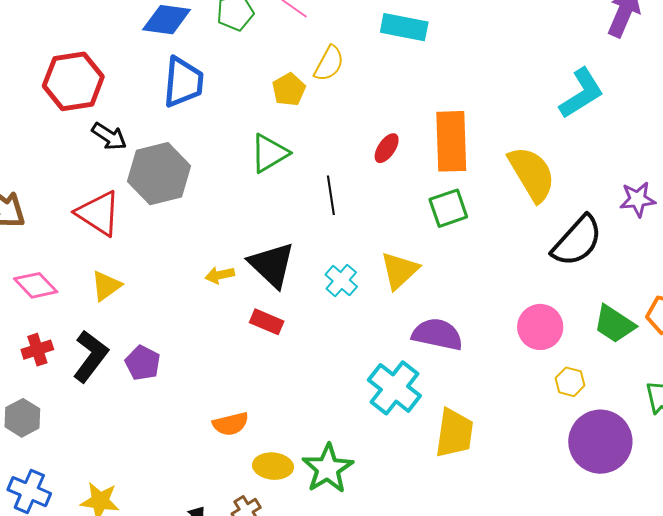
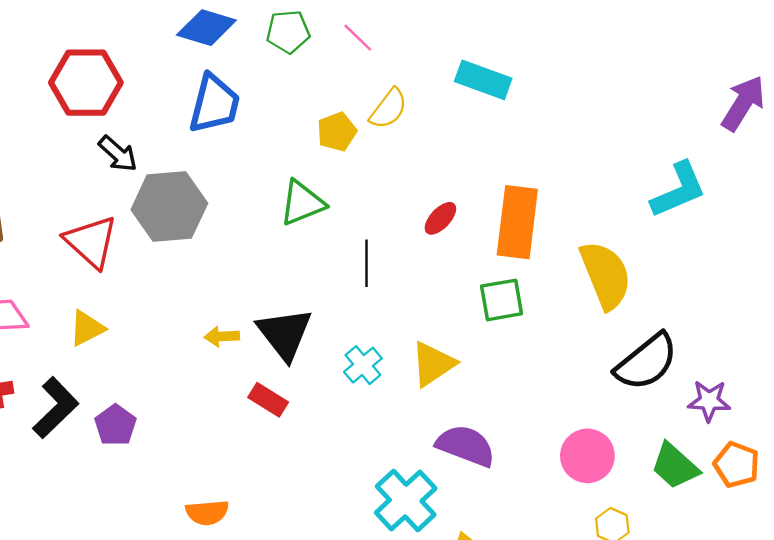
purple star: (638, 199) -> (709, 401), moved

